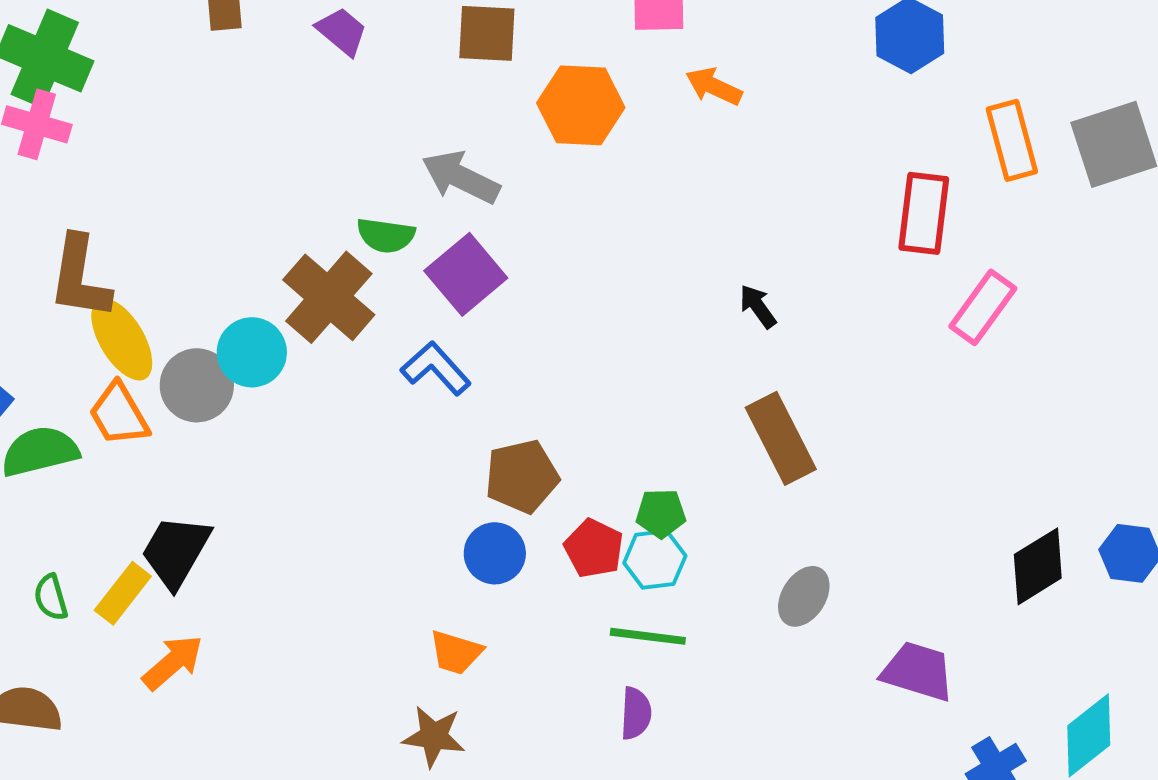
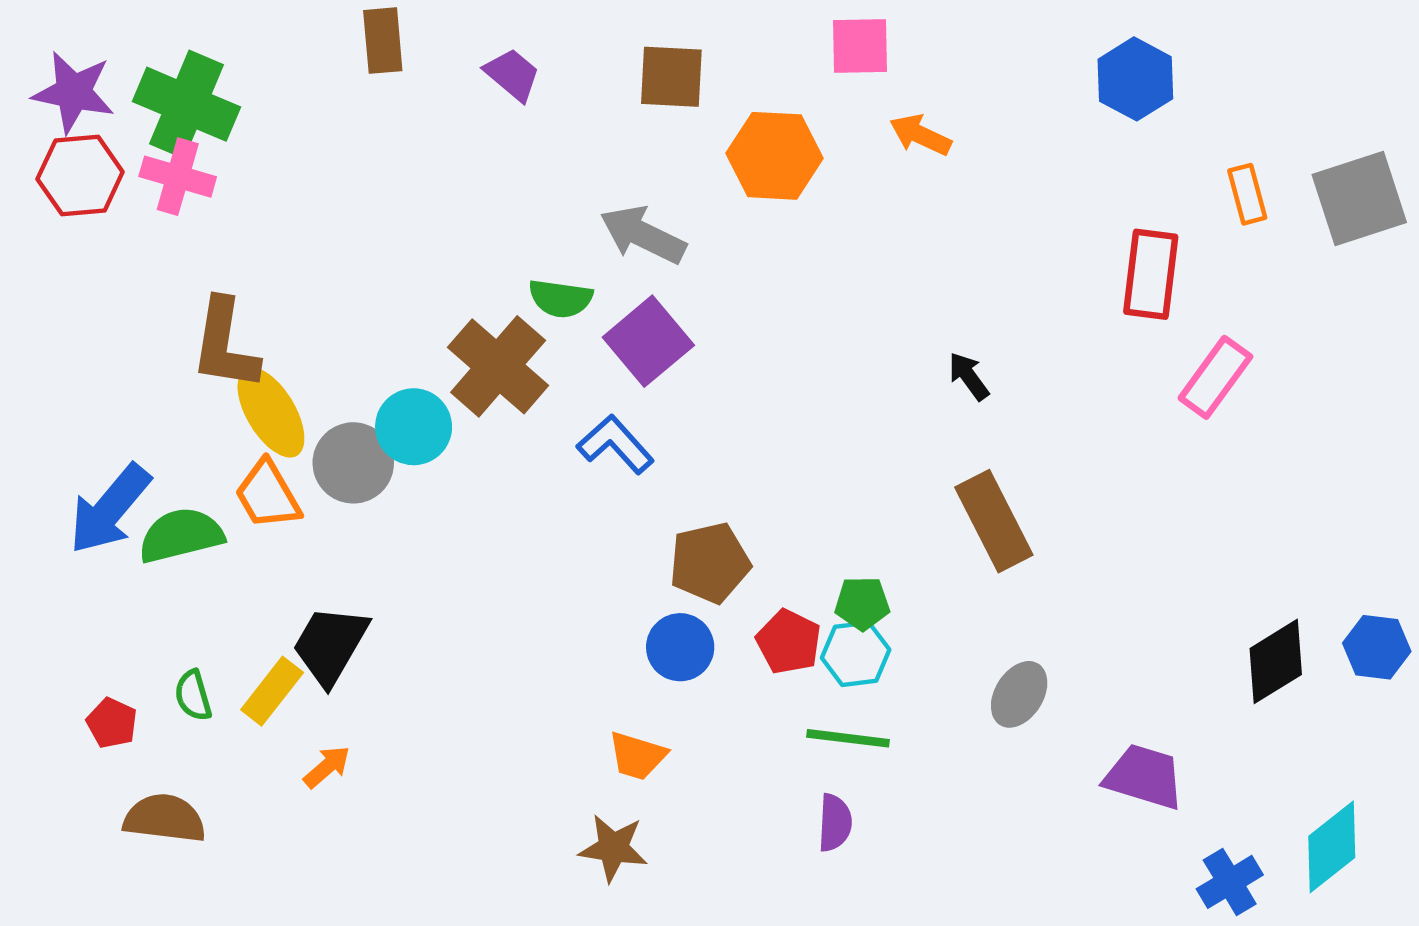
orange rectangle: (1012, 140) -> (1247, 194), size x0.7
orange arrow: (173, 662) -> (327, 767), size x0.7

